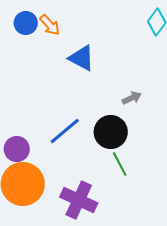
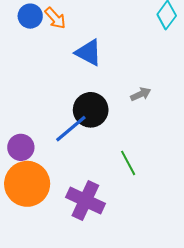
black circle: (111, 132) -> (91, 110), moved

